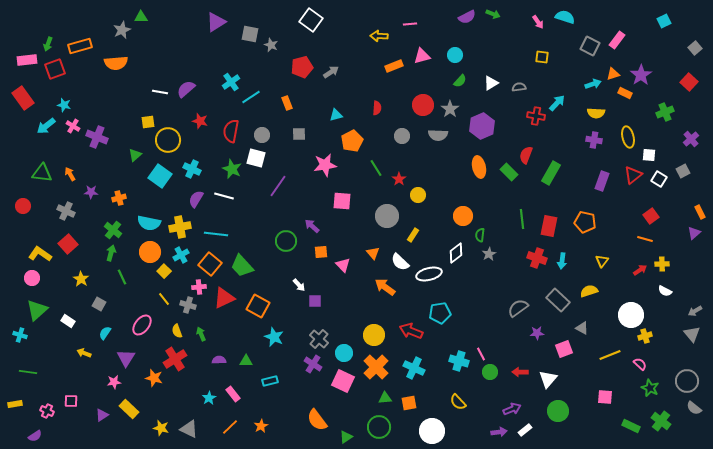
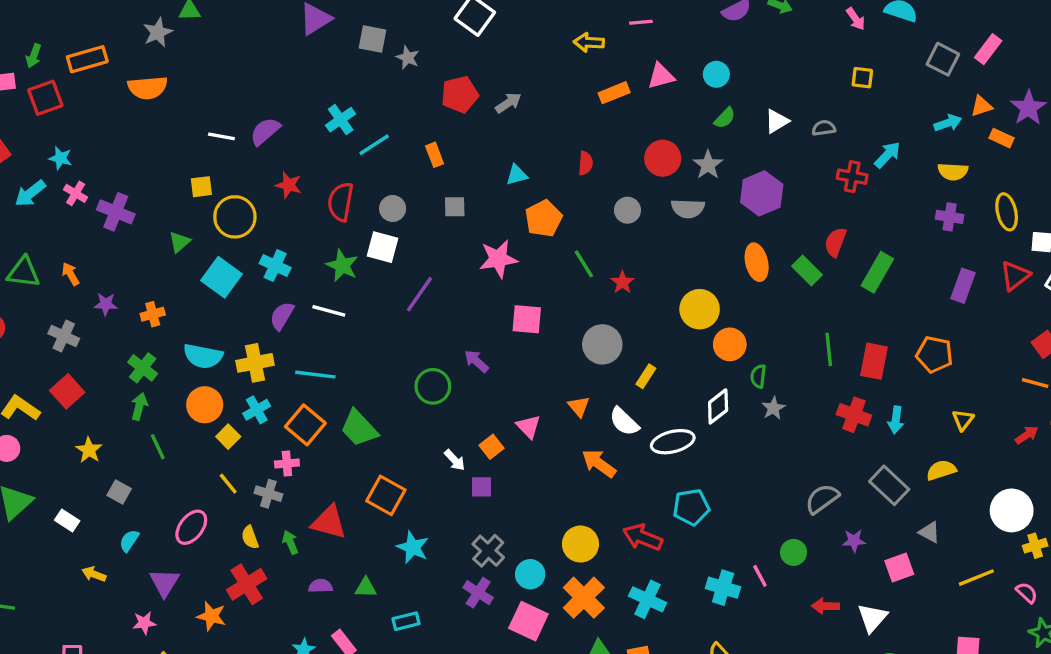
yellow circle: (418, 195) -> (700, 309), moved, size x1.5
orange square: (321, 252) -> (492, 447), moved, turned -32
red triangle: (224, 298) -> (329, 522), moved, turned 40
green circle: (490, 372) -> (794, 552), moved

